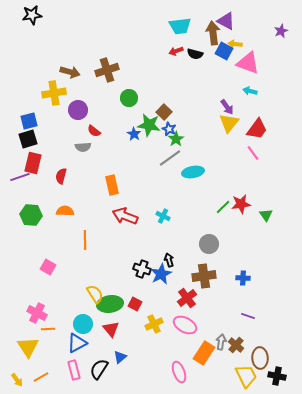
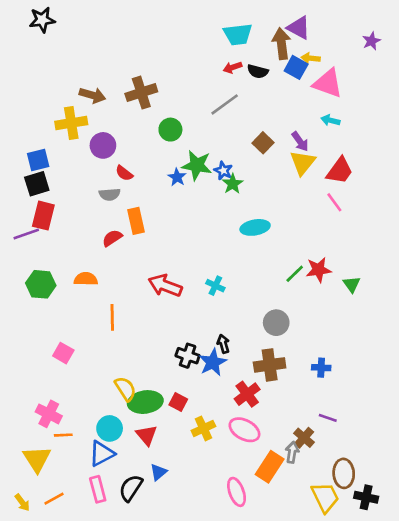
brown square: (164, 112) -> (263, 143), moved
gray line: (170, 158) -> (225, 104), moved
red semicircle: (61, 176) -> (112, 238), moved, turned 42
orange rectangle: (112, 185) -> (136, 221), moved
brown cross: (236, 345) -> (304, 438), moved

